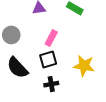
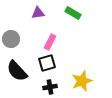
yellow star: (84, 66) -> (82, 81), moved, turned -30

